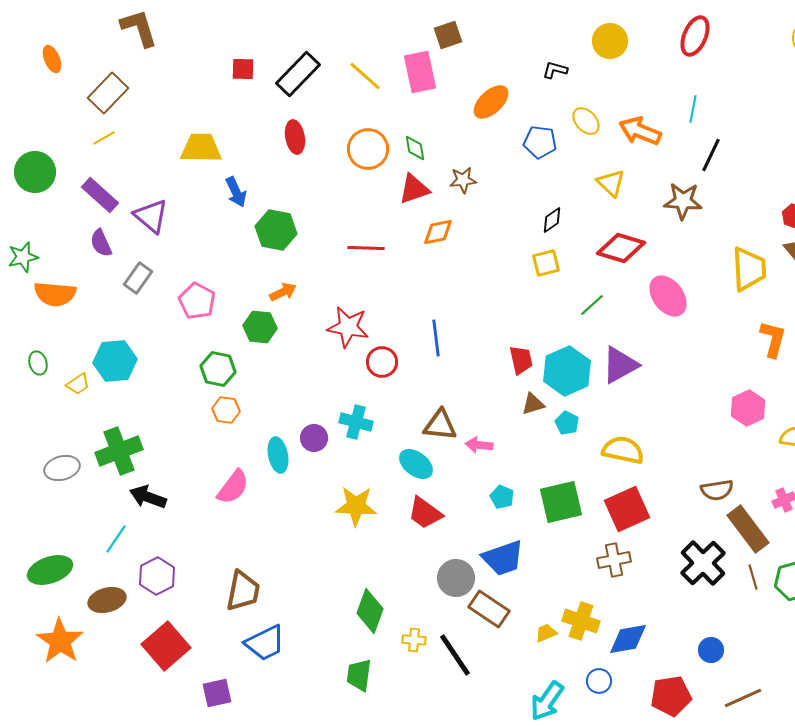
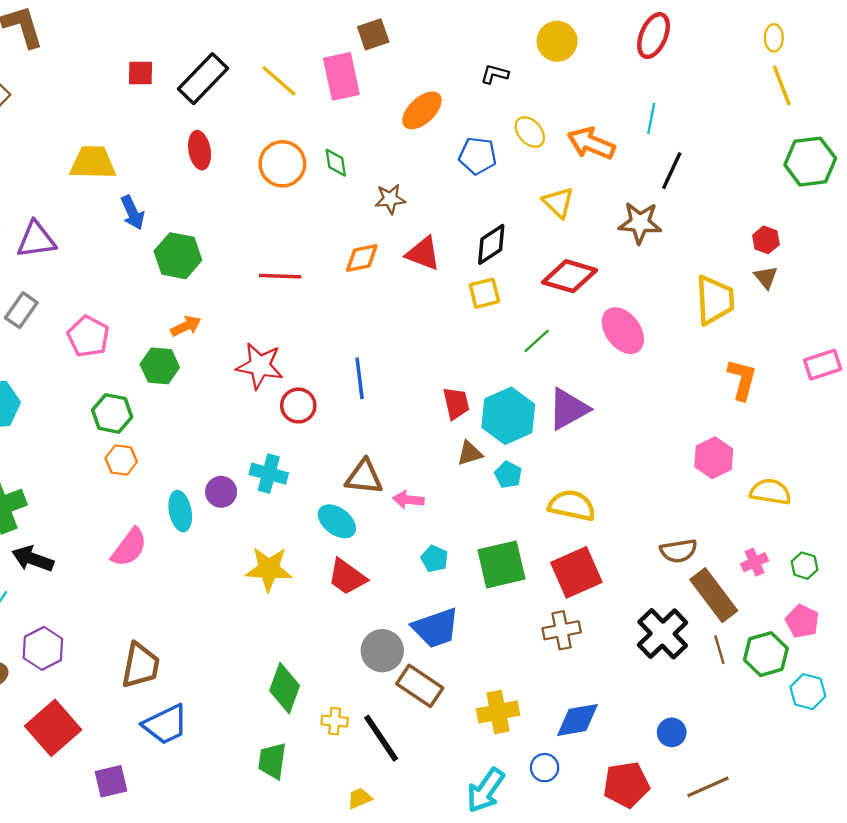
red triangle: (414, 189) -> (423, 253), moved, turned 40
purple triangle: (151, 216) -> (36, 240), turned -48
black diamond: (552, 220) -> (491, 244), size x1.4
yellow cross: (581, 621) -> (498, 712), moved, turned -30
yellow trapezoid: (546, 633) -> (360, 798), moved

